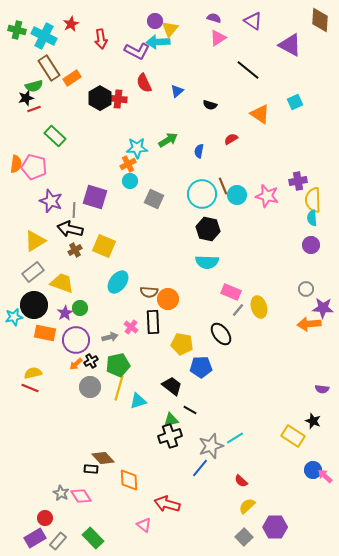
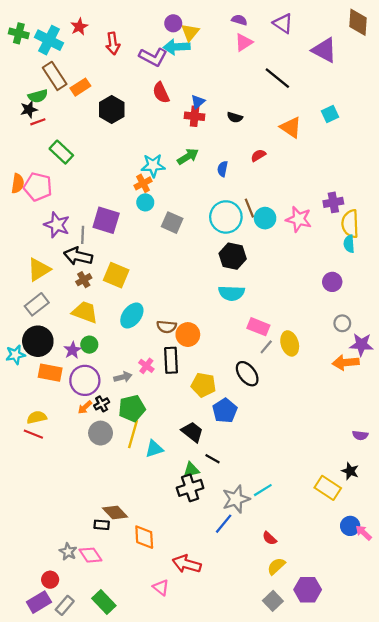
red cross: (118, 99) -> (195, 116), moved
purple circle: (311, 245) -> (332, 282), moved
yellow trapezoid: (62, 283) -> (85, 312), moved
blue pentagon: (201, 367) -> (225, 411), turned -30

